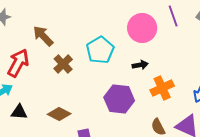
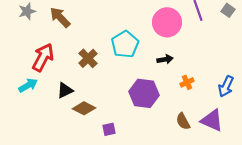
brown arrow: (43, 36) -> (60, 17), moved
orange cross: (162, 88) -> (187, 82), size x0.6
black triangle: (19, 112) -> (65, 90), moved, turned -30

